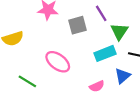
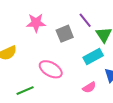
green line: (27, 81) -> (25, 91), turned -48

